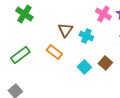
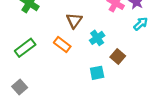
cyan cross: (86, 36) -> (97, 38), moved, turned 32
cyan square: (84, 67) -> (97, 73), moved, turned 32

